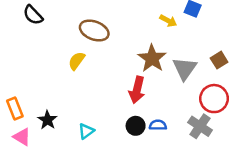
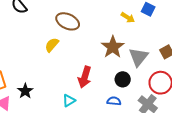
red arrow: (137, 90) -> (85, 77), moved
black circle: (136, 126) -> (123, 79), moved
cyan triangle: (86, 131) -> (69, 101), moved

